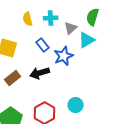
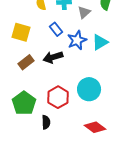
cyan triangle: (87, 40) -> (100, 42), moved
cyan circle: (76, 105) -> (89, 89), size x1.5

